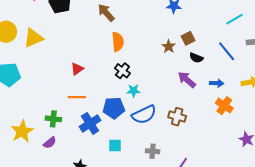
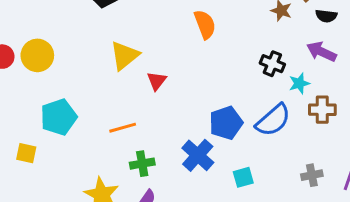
yellow triangle: (33, 38) -> (125, 56), moved
black cross: (122, 71) -> (272, 64), moved
cyan star: (134, 91) -> (299, 83), moved
orange line: (77, 97) -> (123, 128), moved
gray cross: (153, 151) -> (312, 175), moved

